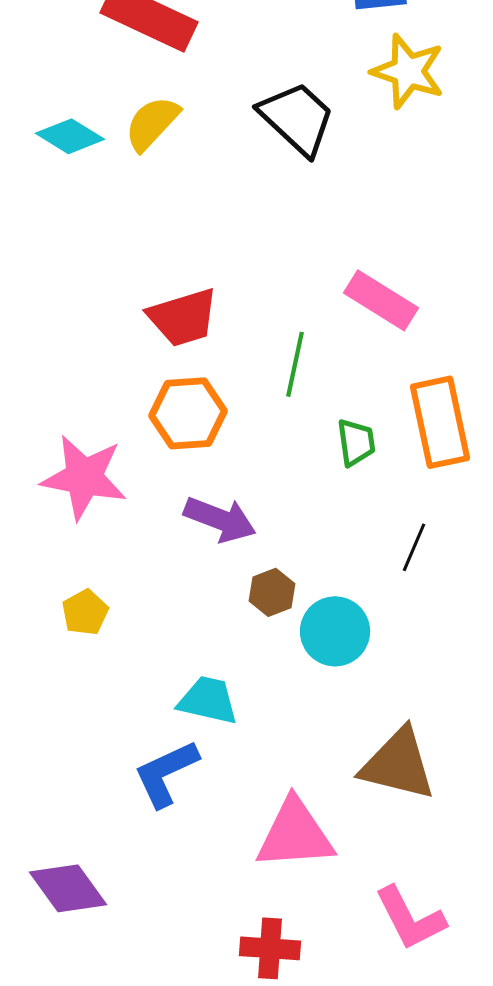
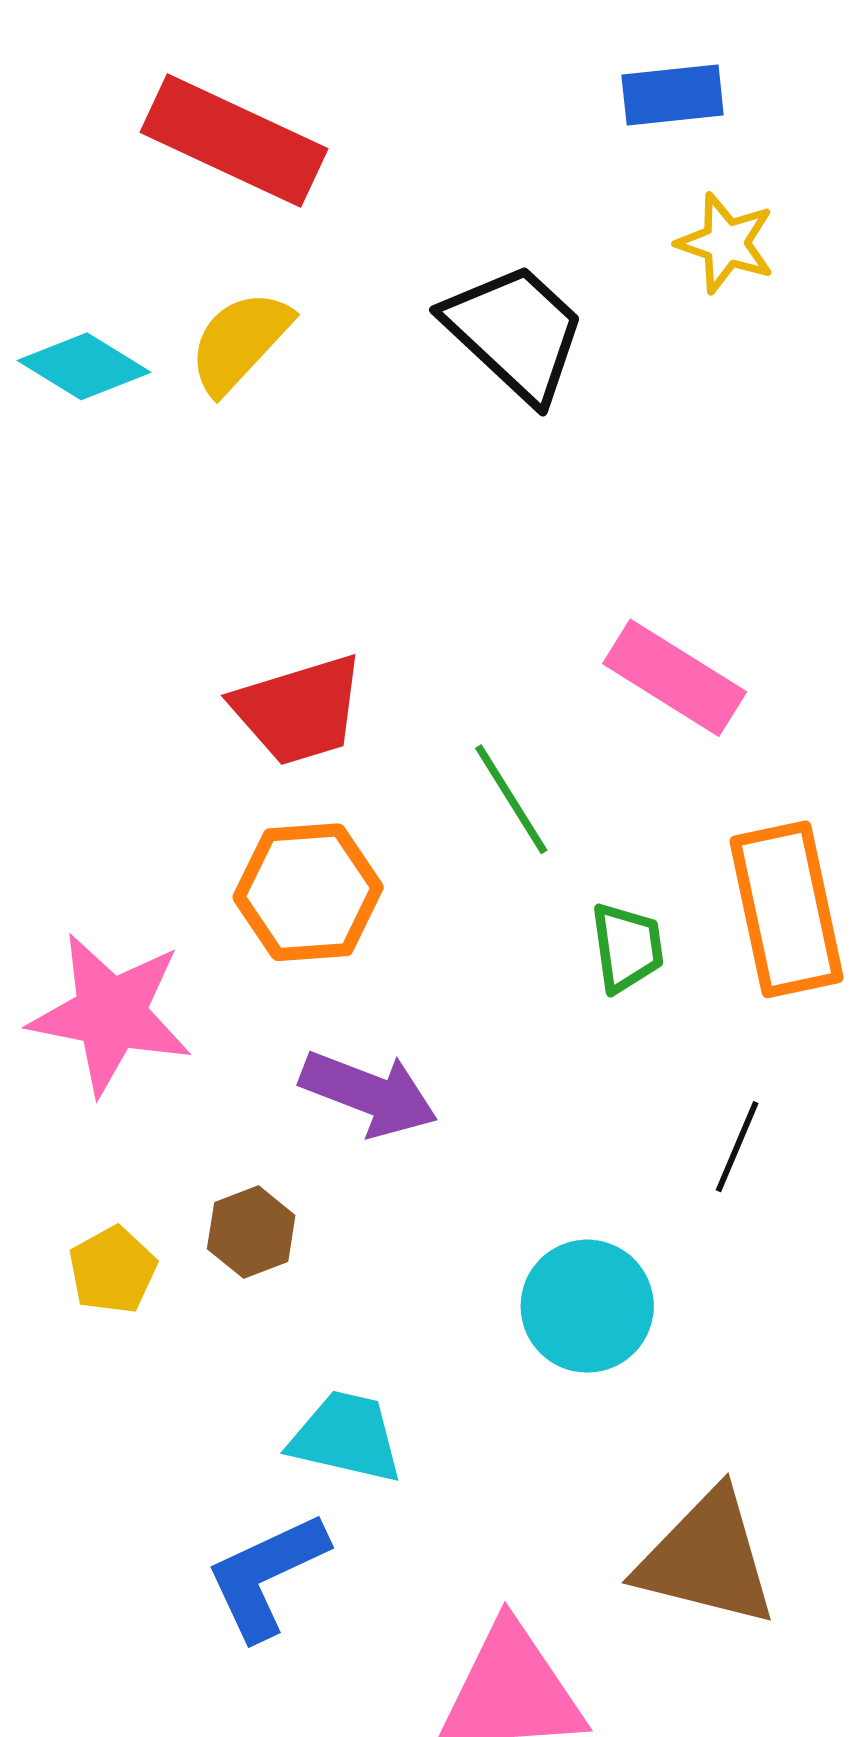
yellow star: (408, 71) -> (726, 243), size x0.7
green line: (295, 364) -> (511, 799), turned -44
brown hexagon: (272, 592) -> (251, 1232), moved

